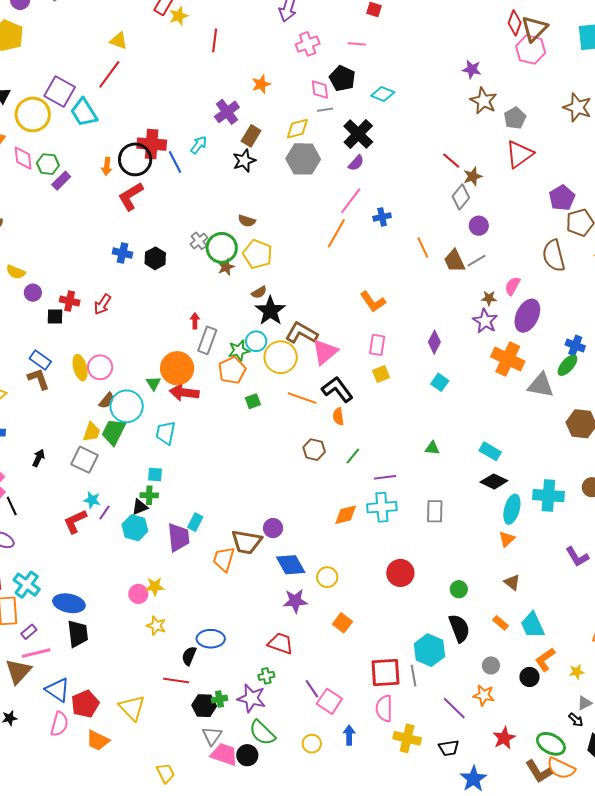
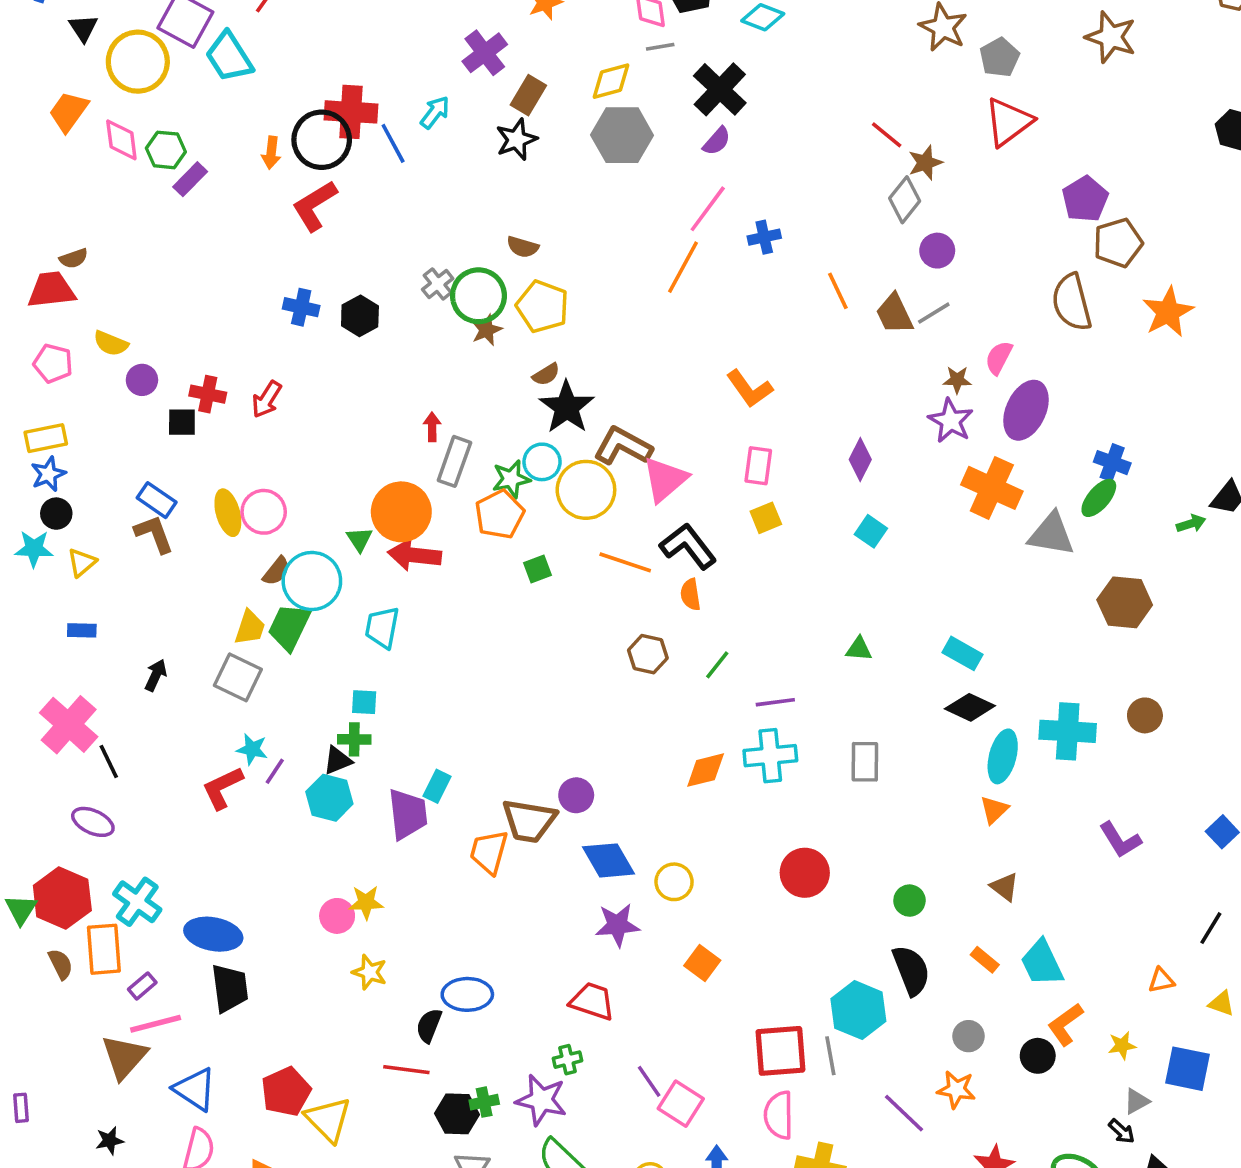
red pentagon: (85, 704) -> (286, 1092), moved

